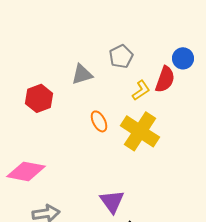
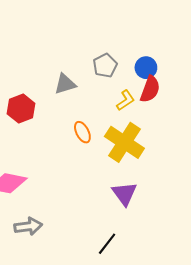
blue circle: (183, 58) -> (146, 68), moved
purple triangle: (112, 201) -> (124, 194), moved

